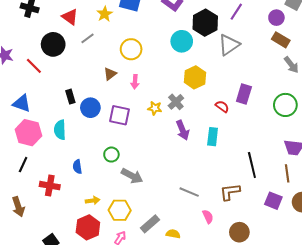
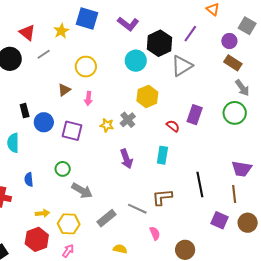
green circle: (285, 105) -> (235, 113), moved
purple arrow: (183, 130) -> (126, 159), moved
brown L-shape: (230, 192) -> (162, 197), moved
gray rectangle: (150, 224) -> (106, 218), moved

